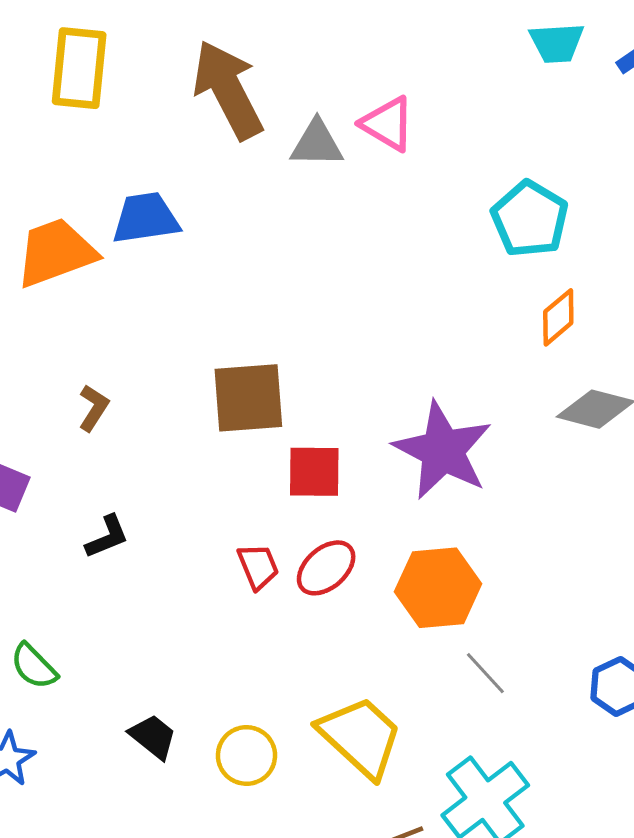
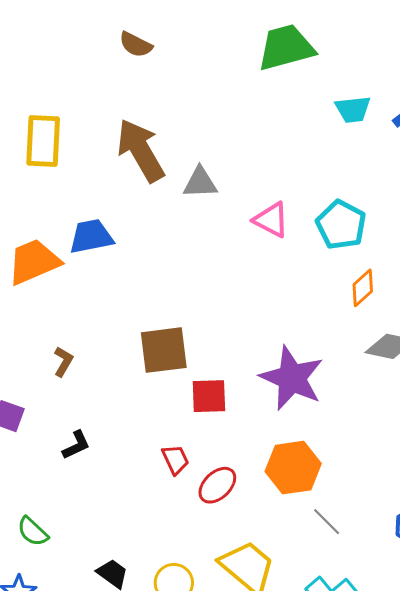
pink triangle: (388, 124) -> (271, 220), moved
red ellipse: (326, 568) -> (217, 485), moved

